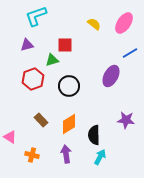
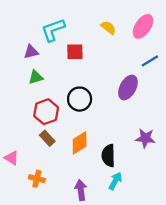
cyan L-shape: (36, 16) -> (53, 30), moved
green triangle: (52, 60) -> (36, 77), moved
red hexagon: (33, 79) -> (46, 112), moved
purple arrow: (66, 154) -> (81, 190), moved

